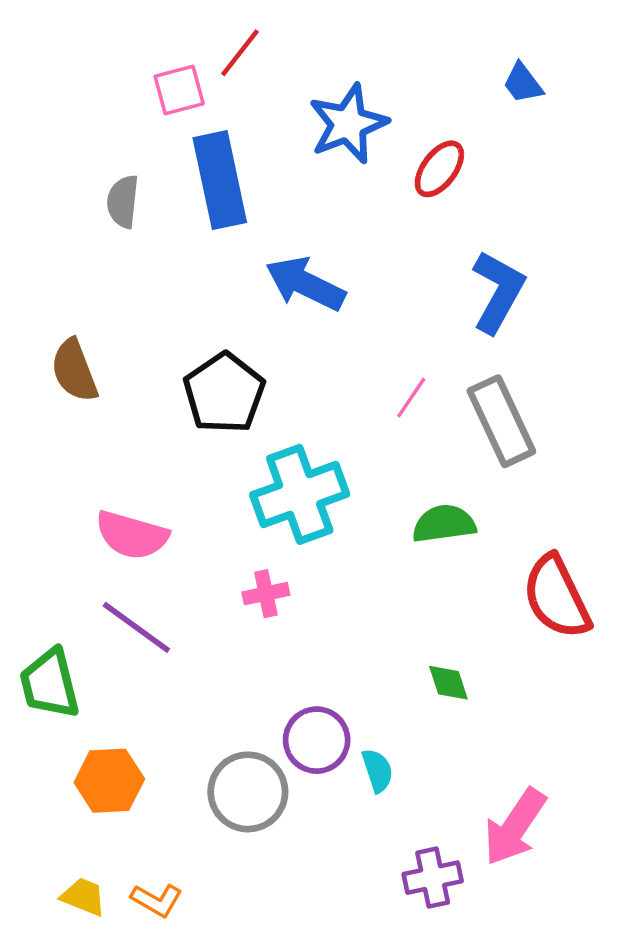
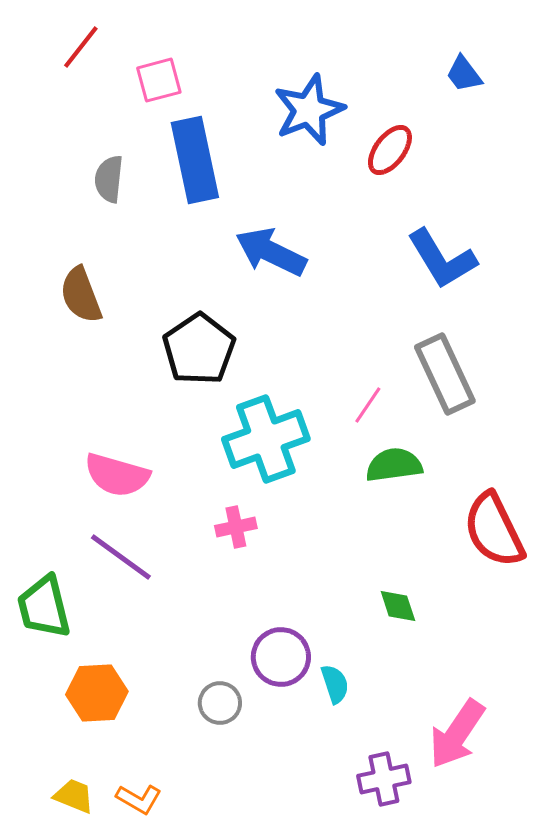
red line: (240, 53) -> (81, 47), moved
blue L-shape: (498, 292) -> (442, 259), turned 120
brown semicircle: (74, 371) -> (81, 295), moved
pink line: (411, 398) -> (368, 405), moved
gray circle: (248, 792) -> (220, 703), size x0.6

